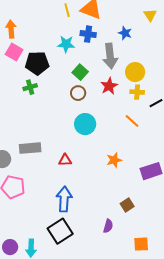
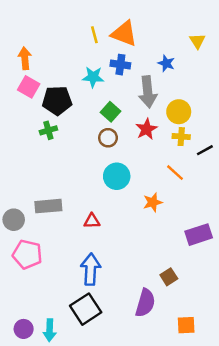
orange star: (114, 160) -> (153, 202), moved
purple semicircle: (108, 226) -> (145, 303), size x1.6

